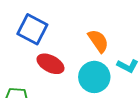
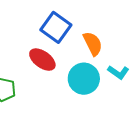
blue square: (32, 29) -> (56, 27), moved

